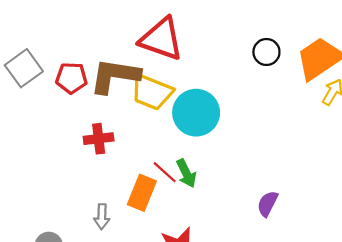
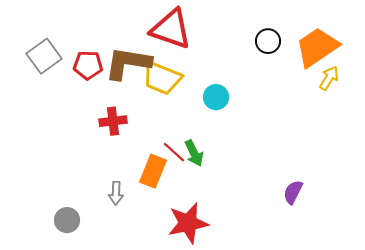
cyan circle: (196, 113) -> (216, 97), moved, size x0.6
purple semicircle: (268, 204) -> (293, 192), moved

